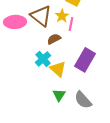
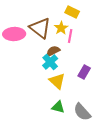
cyan cross: (43, 59) -> (50, 62), moved
purple rectangle: (85, 60) -> (84, 72), size x0.6
green triangle: (59, 95) -> (58, 107), turned -48

